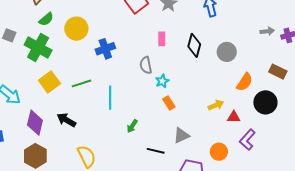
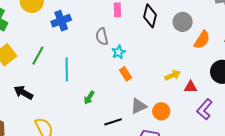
orange semicircle: (245, 82) -> (202, 40), moved
green line: (81, 83) -> (38, 56), turned -42
black line: (156, 151) -> (113, 122), turned -30
orange circle: (219, 152) -> (161, 111), moved

